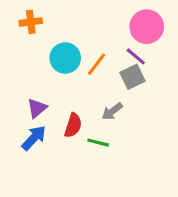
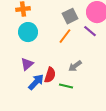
cyan circle: (65, 58) -> (28, 32), moved
gray square: (133, 77) -> (70, 16), moved
blue arrow: (34, 138) -> (36, 82), moved

